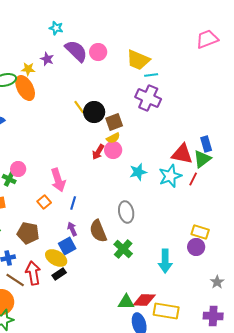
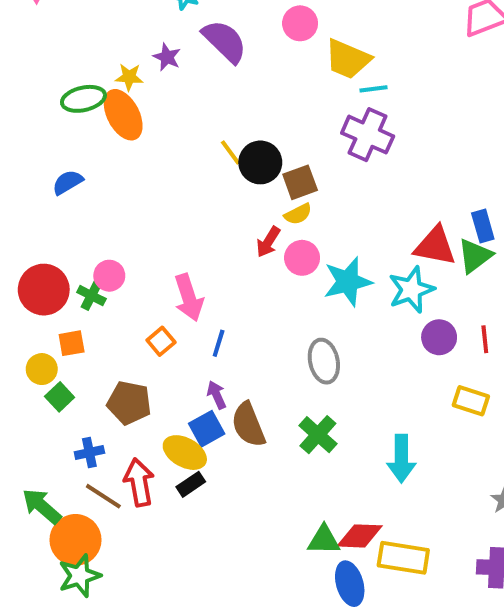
pink circle: (98, 52) -> (300, 23), moved
pink circle: (113, 150) -> (302, 258), moved
cyan star: (138, 172) -> (348, 282), size x1.4
red line: (193, 179) -> (485, 339), moved, turned -32
brown semicircle: (98, 231) -> (248, 425), moved
purple circle: (196, 247) -> (439, 337), moved

